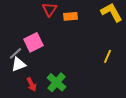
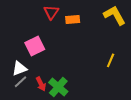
gray line: (16, 53) -> (20, 82), moved
red arrow: (32, 84) -> (41, 84), moved

